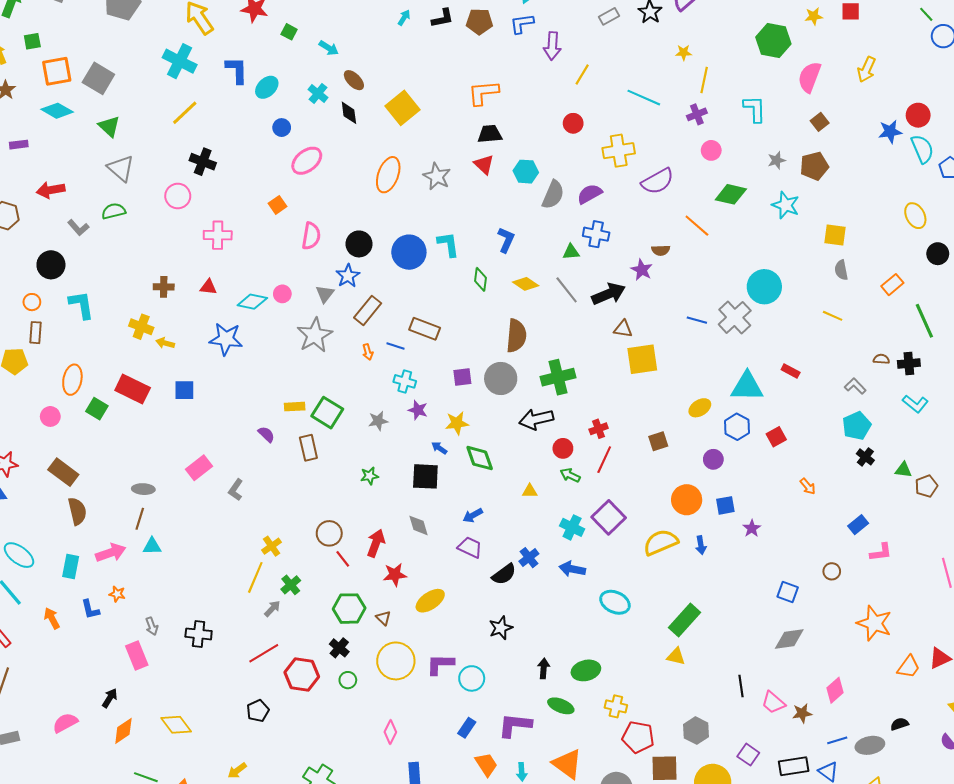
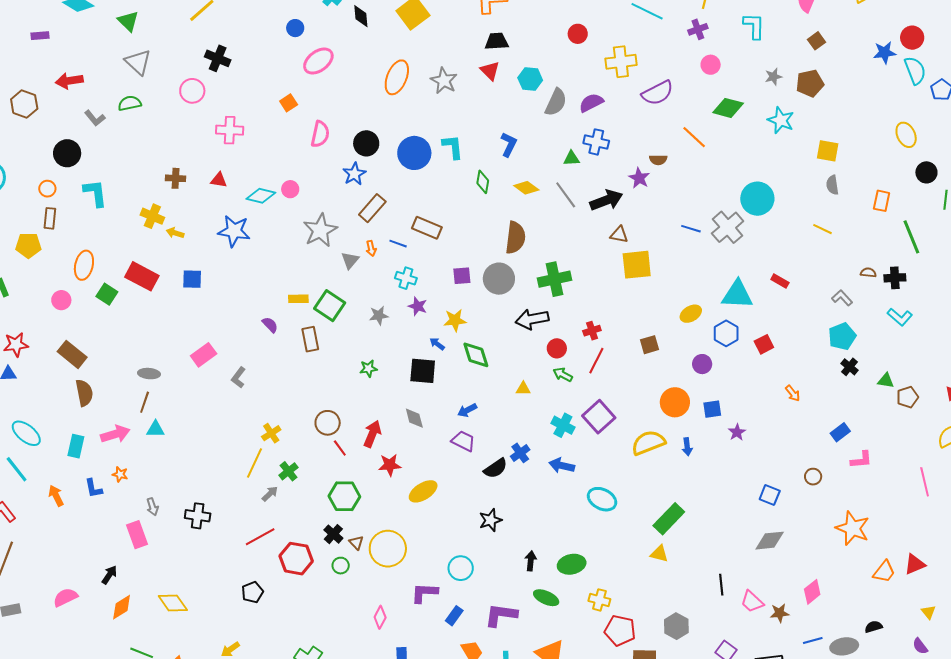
orange rectangle: (892, 285) -> (882, 201), turned -40
gray triangle: (325, 294) -> (350, 260), moved
brown triangle: (383, 618) -> (356, 543), moved
purple L-shape: (440, 664) -> (424, 593), moved

